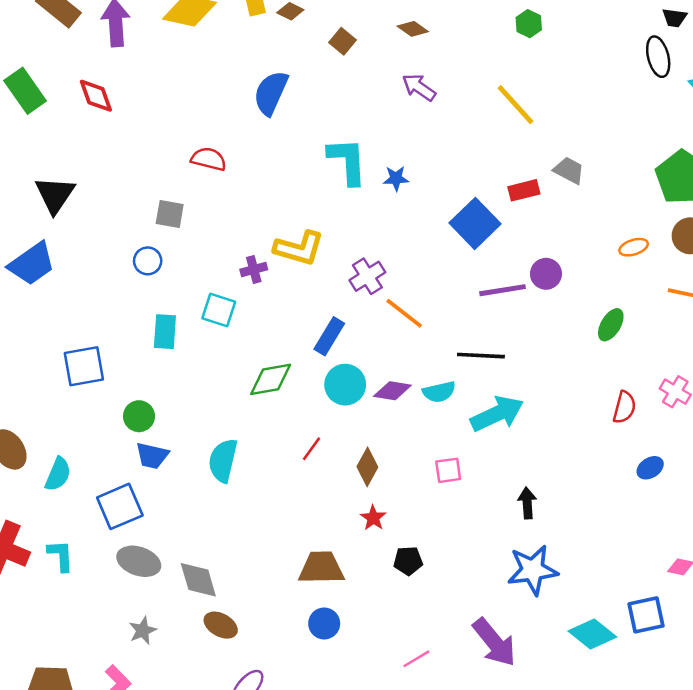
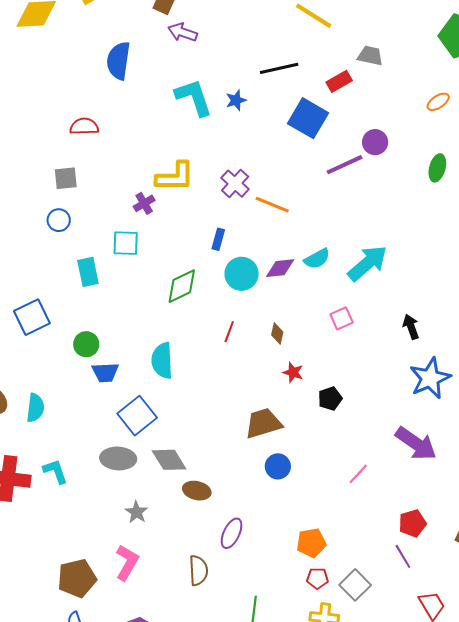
purple arrow: (419, 87) -> (183, 32), moved
blue rectangle: (329, 336) -> (218, 239), size x0.7
black line: (481, 356) -> (279, 68), moved
brown diamond: (367, 467) -> (277, 334), size x0.7
blue square: (120, 506) -> (137, 416), moved

